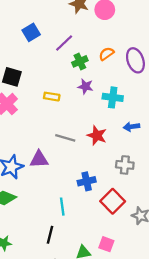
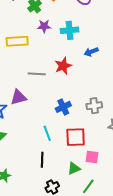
yellow rectangle: (52, 97) -> (17, 41), size x1.5
red star: (97, 135) -> (63, 66), turned -30
gray cross: (125, 165) -> (94, 106), moved
red square: (113, 201) -> (76, 137), moved, turned -35

